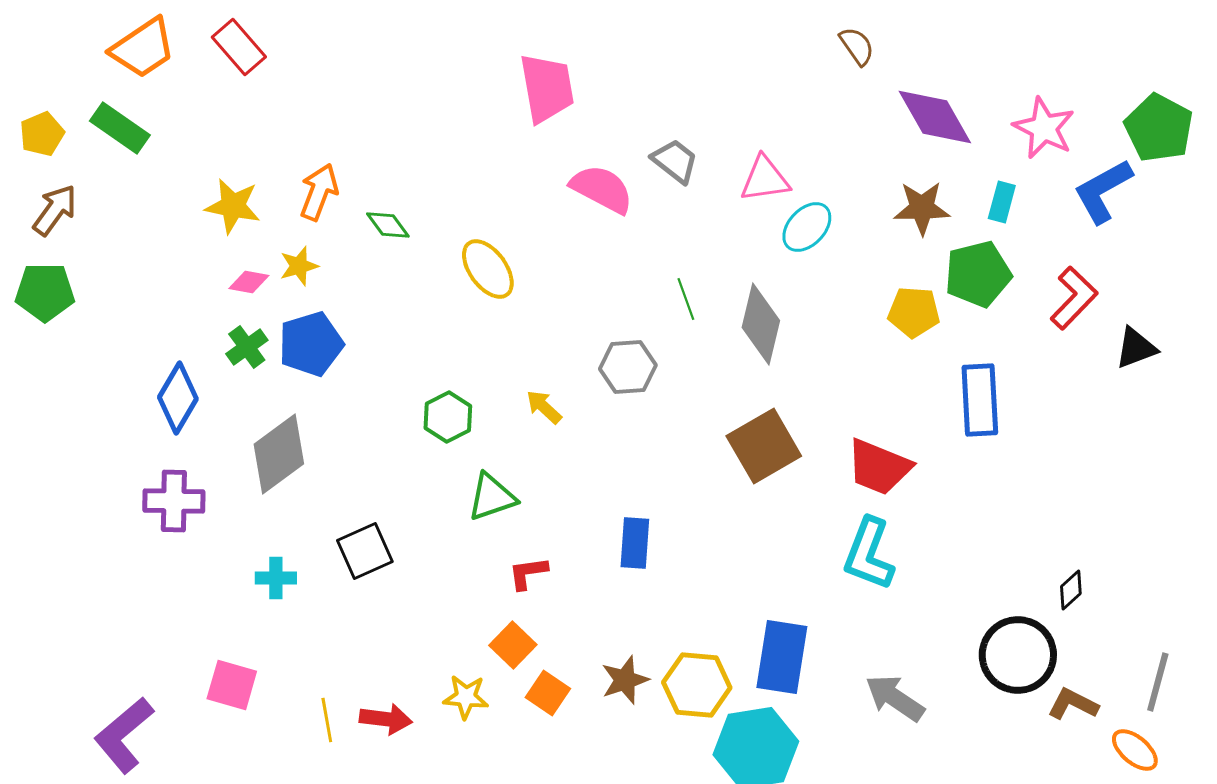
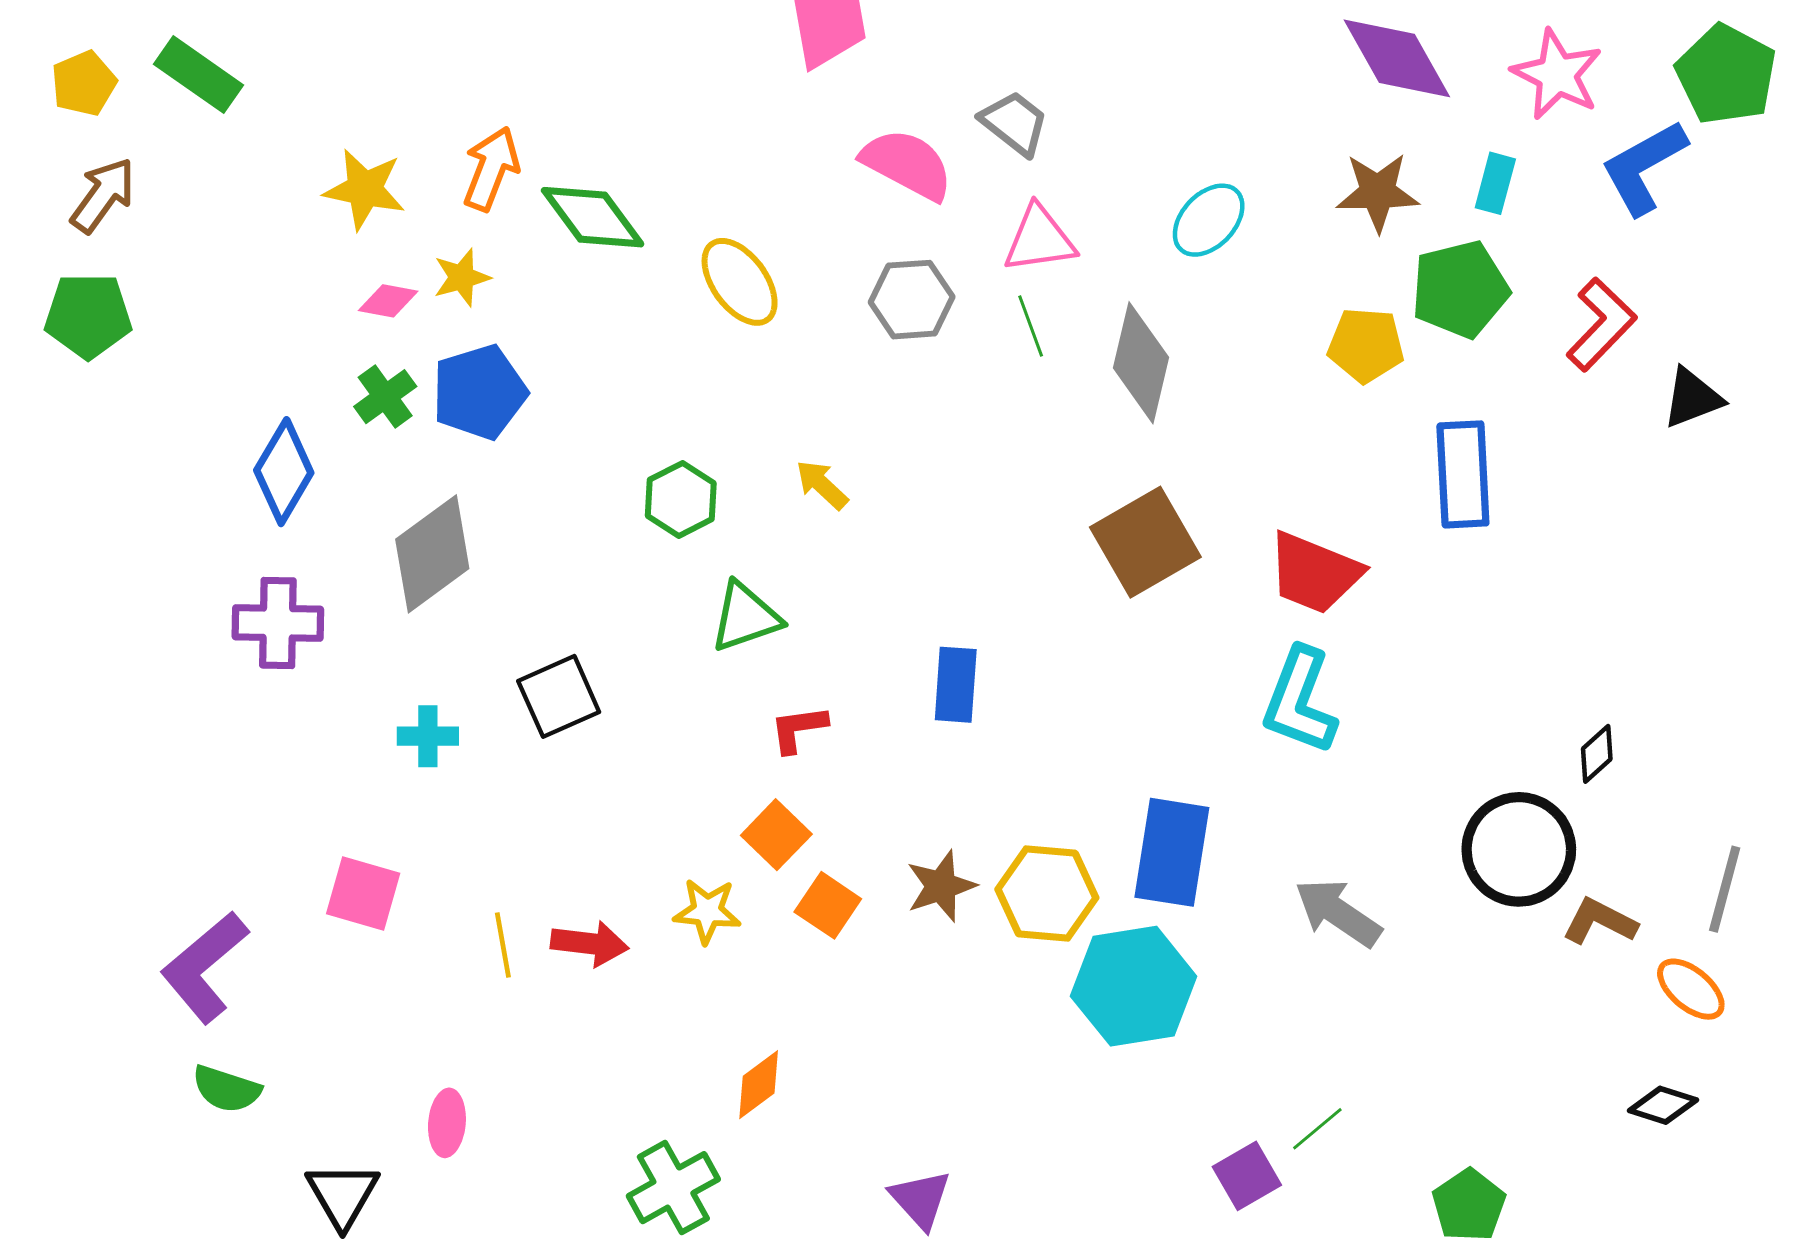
pink triangle: (765, 179) -> (1040, 239), moved
green diamond: (388, 225) -> (593, 217), size x1.6
gray hexagon: (628, 367) -> (912, 300), moved

